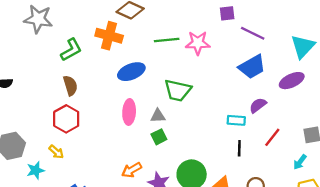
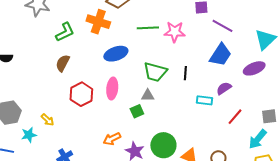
blue trapezoid: (252, 67) -> (220, 55), turned -30
brown semicircle: (70, 86) -> (63, 63), turned -138
gray triangle: (158, 116) -> (148, 95), moved
red hexagon: (66, 119) -> (81, 94), moved
black line: (239, 148) -> (185, 73), moved
cyan arrow: (300, 162) -> (258, 139), size x1.5

